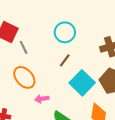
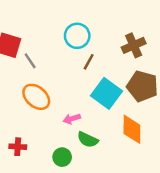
brown line: (65, 60) -> (89, 62), moved
pink arrow: (42, 99) -> (72, 119), moved

